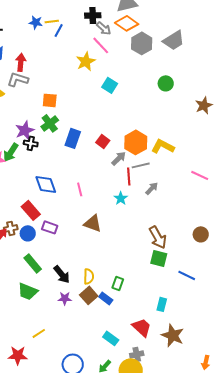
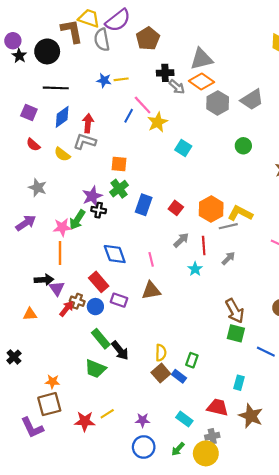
blue line: (59, 30) -> (129, 116), moved
pink line: (101, 45) -> (143, 105), moved
gray arrow: (119, 158) -> (181, 240), moved
gray line: (141, 165) -> (228, 226), moved
brown triangle: (93, 223) -> (151, 290), moved, turned -30
brown cross: (11, 228) -> (77, 301), turned 32
black arrow: (62, 274) -> (120, 351), moved
purple star: (65, 298) -> (143, 420), moved
red trapezoid: (142, 327) -> (218, 407), turned -30
red star: (18, 355) -> (85, 421), moved

